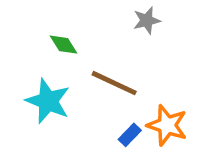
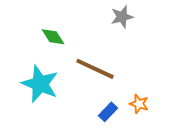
orange star: (167, 125) -> (139, 104), size x0.6

